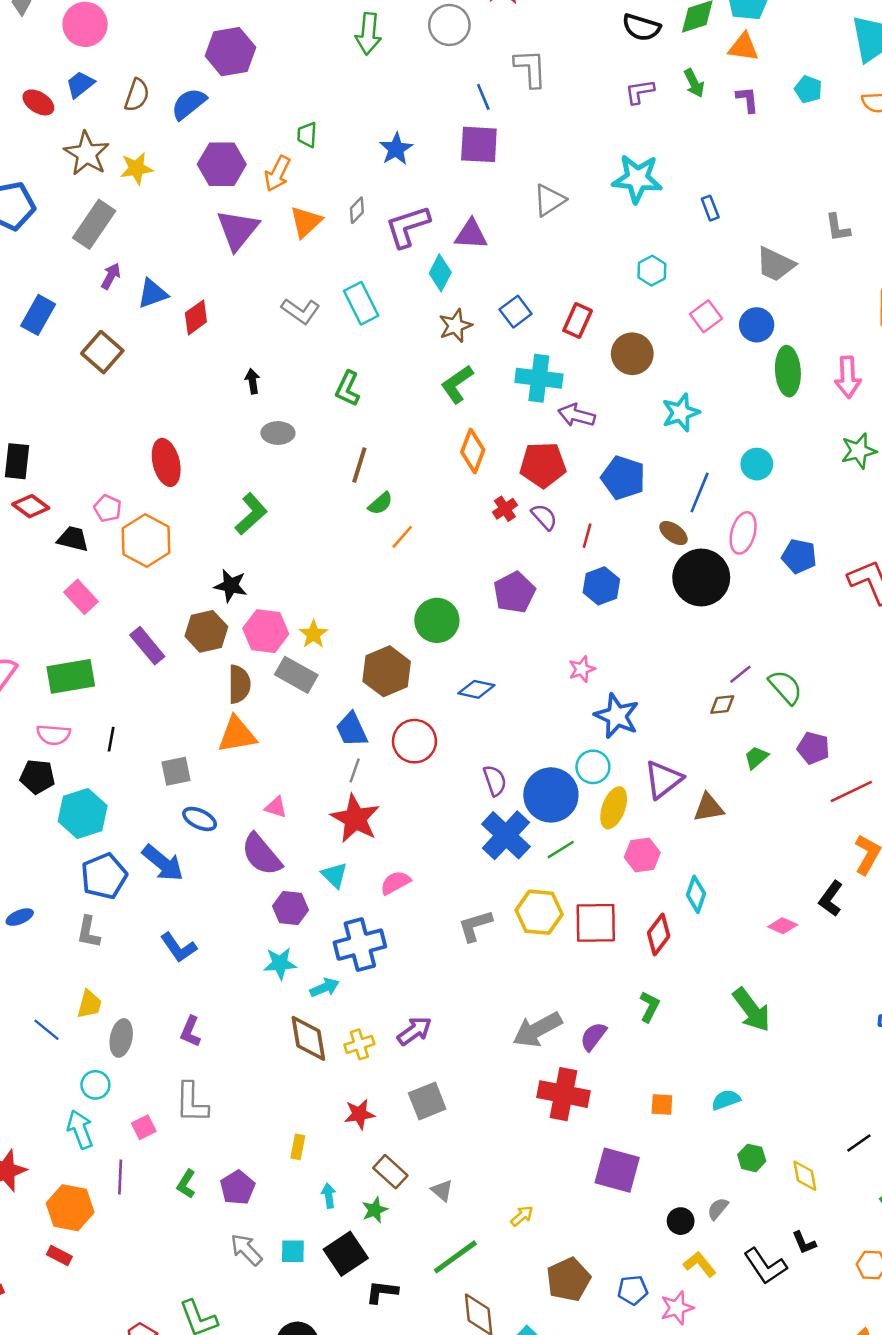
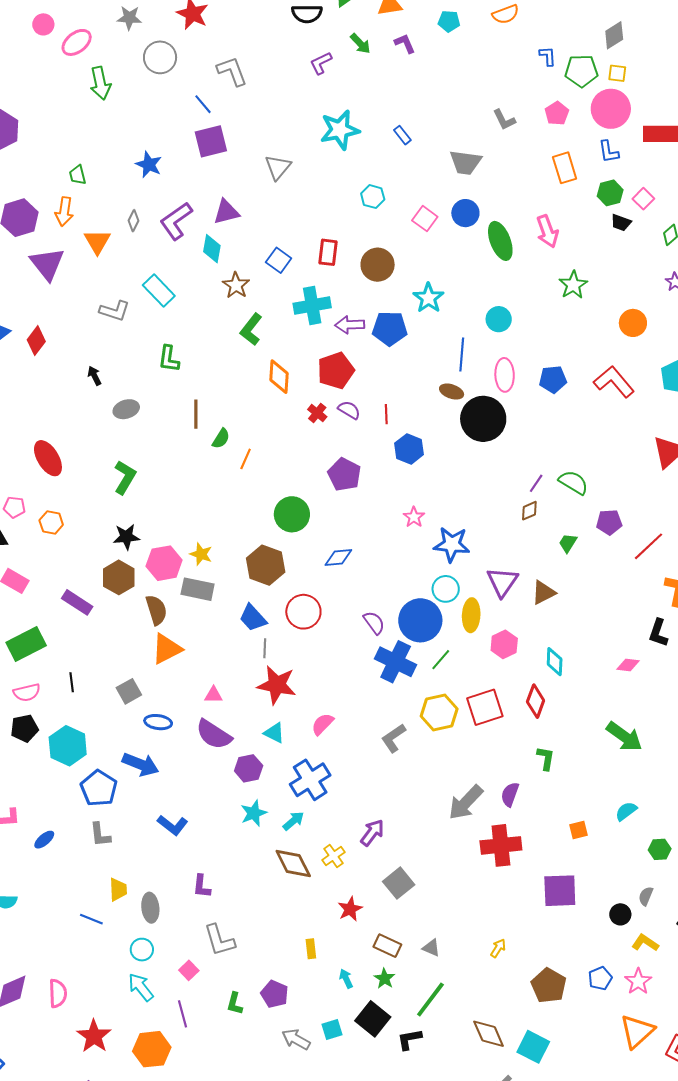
blue pentagon: (623, 478) -> (390, 328), moved
orange hexagon: (146, 541) -> (51, 522), size x0.6
green line: (455, 1257) -> (430, 1000), moved

